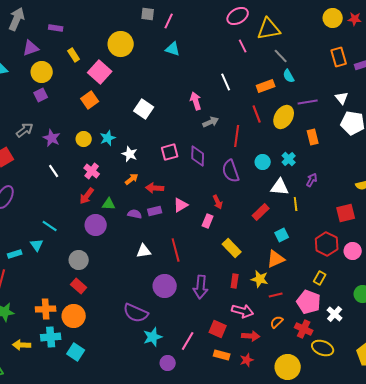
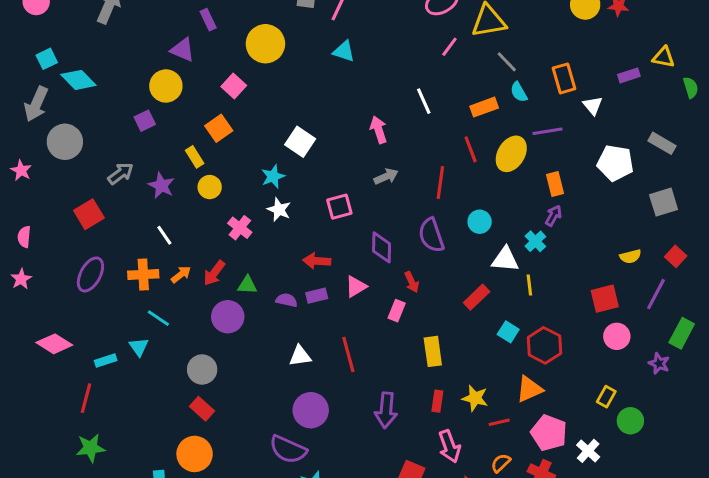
purple rectangle: (56, 28) -> (208, 20), moved, turned 56
pink line: (243, 46) -> (449, 47), turned 64
purple triangle: (31, 48) -> (182, 50), moved, turned 42
yellow rectangle: (74, 55) -> (195, 157), moved
orange rectangle: (339, 57) -> (564, 78), moved
yellow circle: (42, 72) -> (166, 86), moved
pink square: (100, 72) -> (234, 86), size x0.7
white triangle: (342, 98) -> (593, 106), moved
gray arrow: (211, 122) -> (386, 176), moved
cyan star: (108, 138) -> (273, 176), moved
purple diamond: (198, 156) -> (382, 247), moved
cyan cross: (289, 159) -> (535, 241), moved
pink cross: (92, 171) -> (240, 228), moved
orange arrow: (132, 179) -> (181, 274), moved
purple arrow: (312, 180) -> (553, 216), moved
cyan square: (282, 235) -> (508, 332), turned -32
red hexagon: (327, 244) -> (544, 345), moved
yellow rectangle: (232, 248) -> (433, 351), turned 36
pink circle: (353, 251) -> (617, 336), moved
orange triangle: (276, 259) -> (529, 389), moved
yellow rectangle: (320, 278) -> (606, 397), moved
purple circle: (165, 286) -> (311, 410), moved
orange cross: (46, 309) -> (143, 274), moved
pink arrow: (243, 311) -> (449, 446), turned 55

